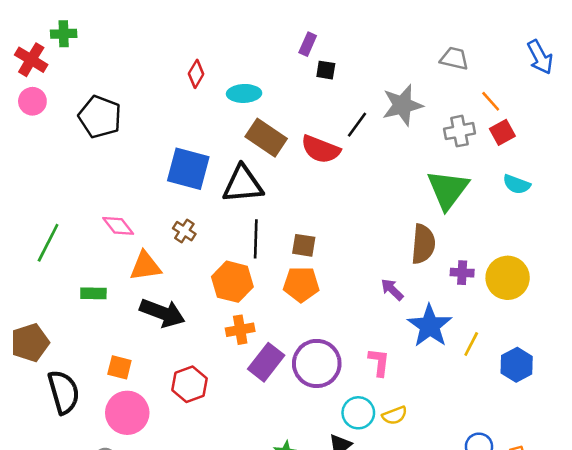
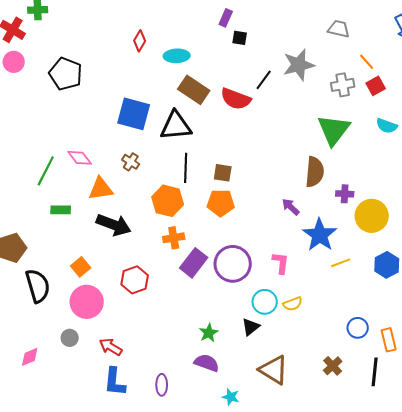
green line: (48, 243) -> (46, 171), moved
yellow circle: (508, 278) -> (372, 216), moved
yellow line: (471, 344) -> (341, 263), moved, turned 42
orange square: (119, 367) -> (81, 267), turned 36

